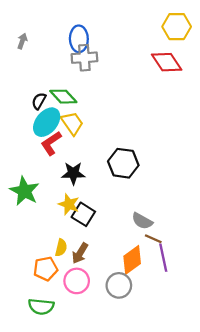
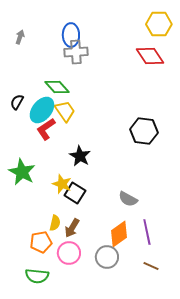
black semicircle: (39, 101) -> (17, 102), moved
black hexagon: (123, 163) -> (144, 131), moved
black star: (73, 173) -> (80, 156), moved, turned 30
brown line: (153, 239) -> (151, 266), moved

